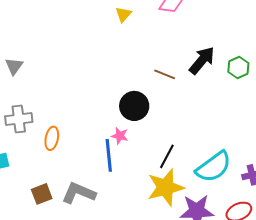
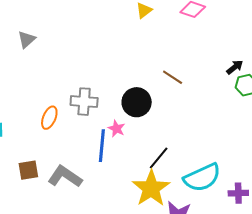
black arrow: (202, 60) -> (235, 67), moved, size x0.6
gray cross: (19, 119) -> (84, 102), moved
yellow star: (166, 187) -> (151, 188), turned -30

